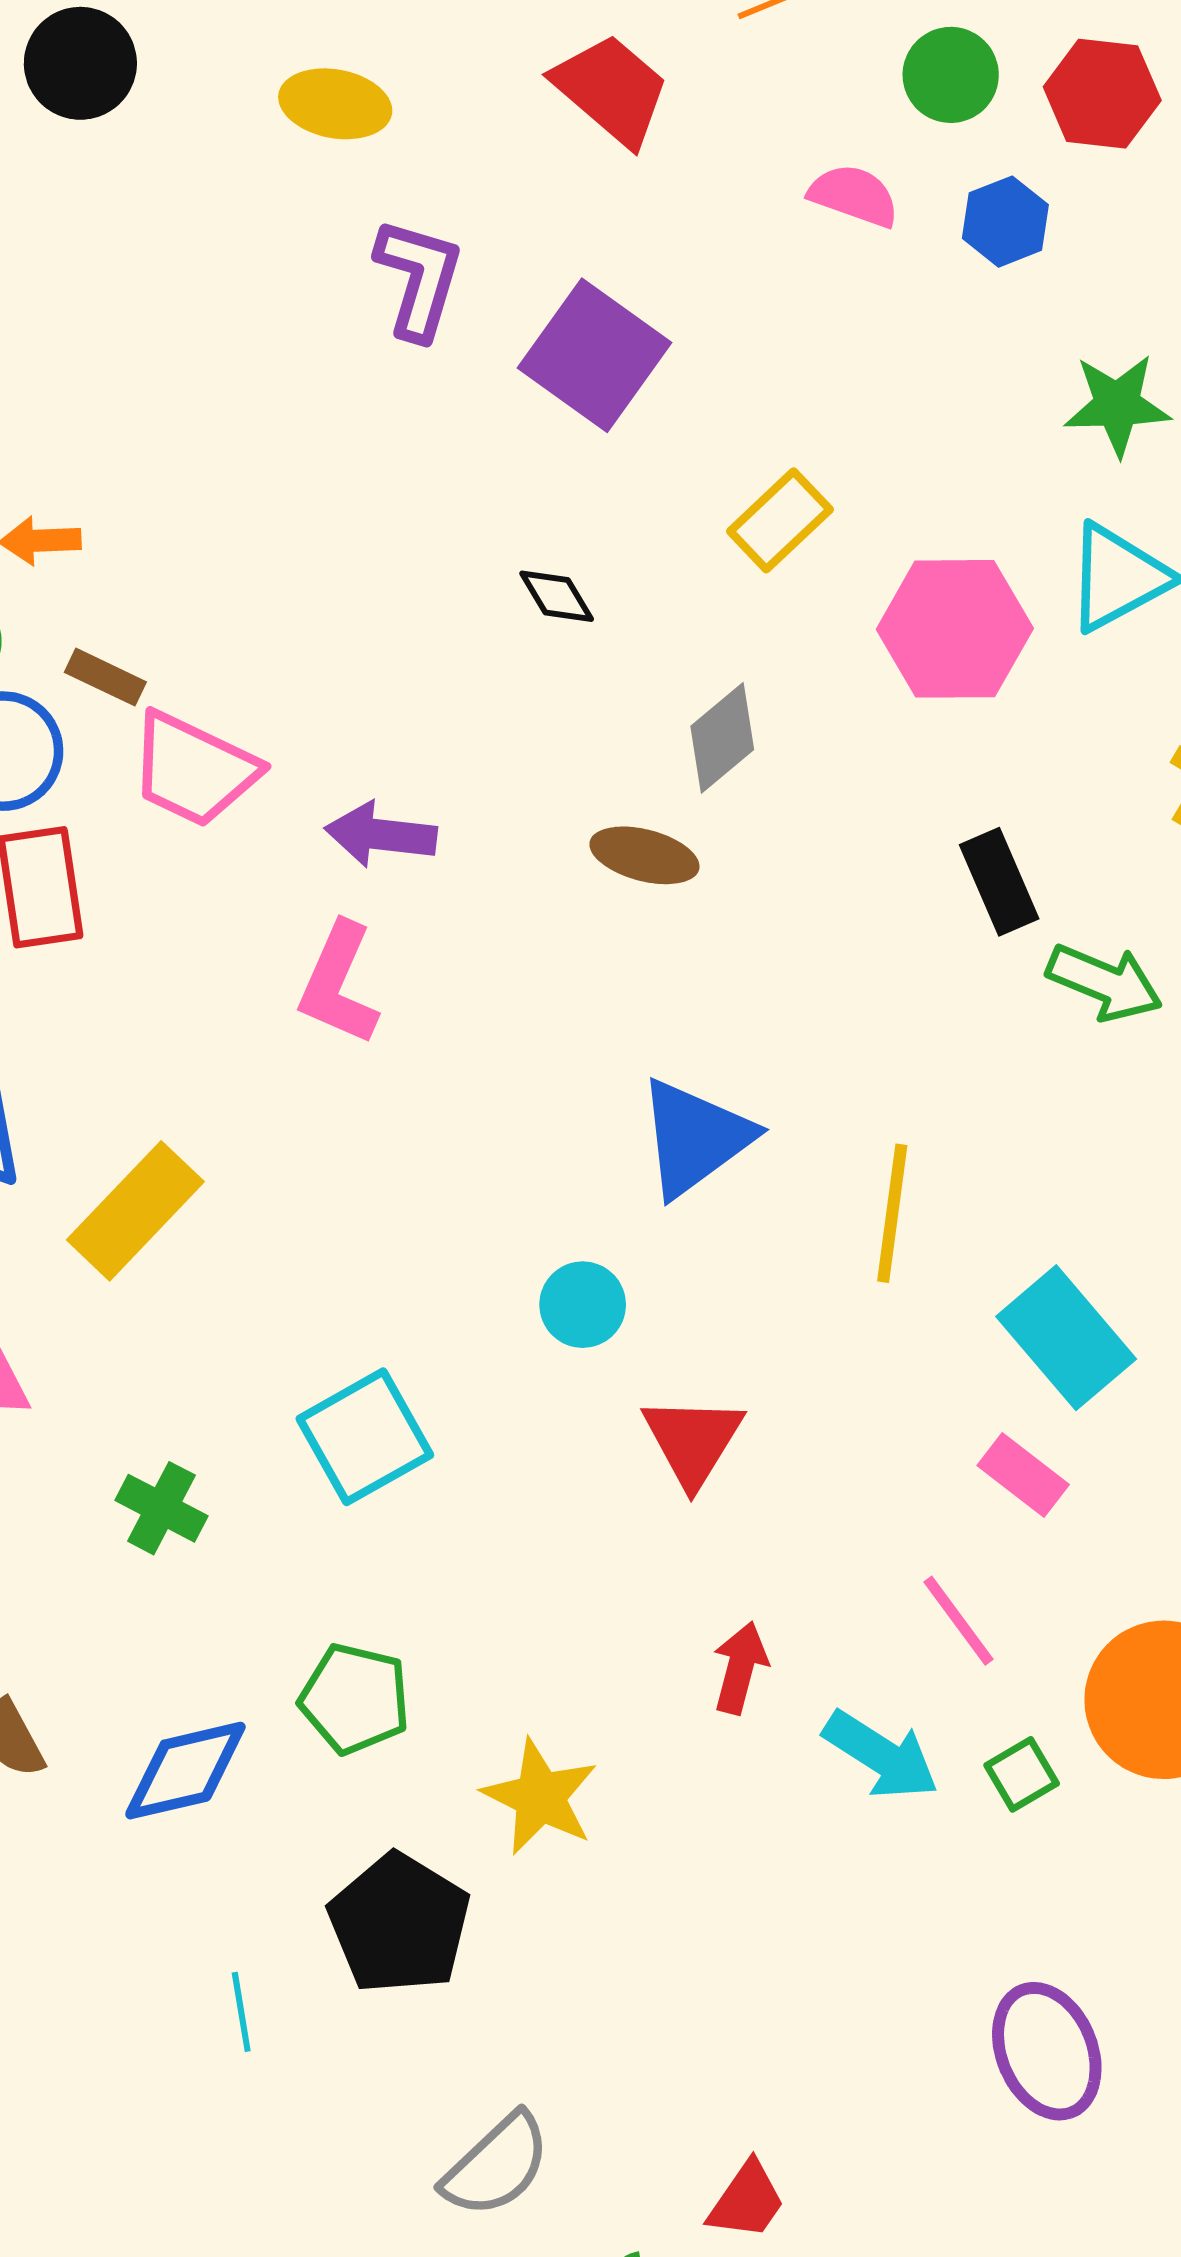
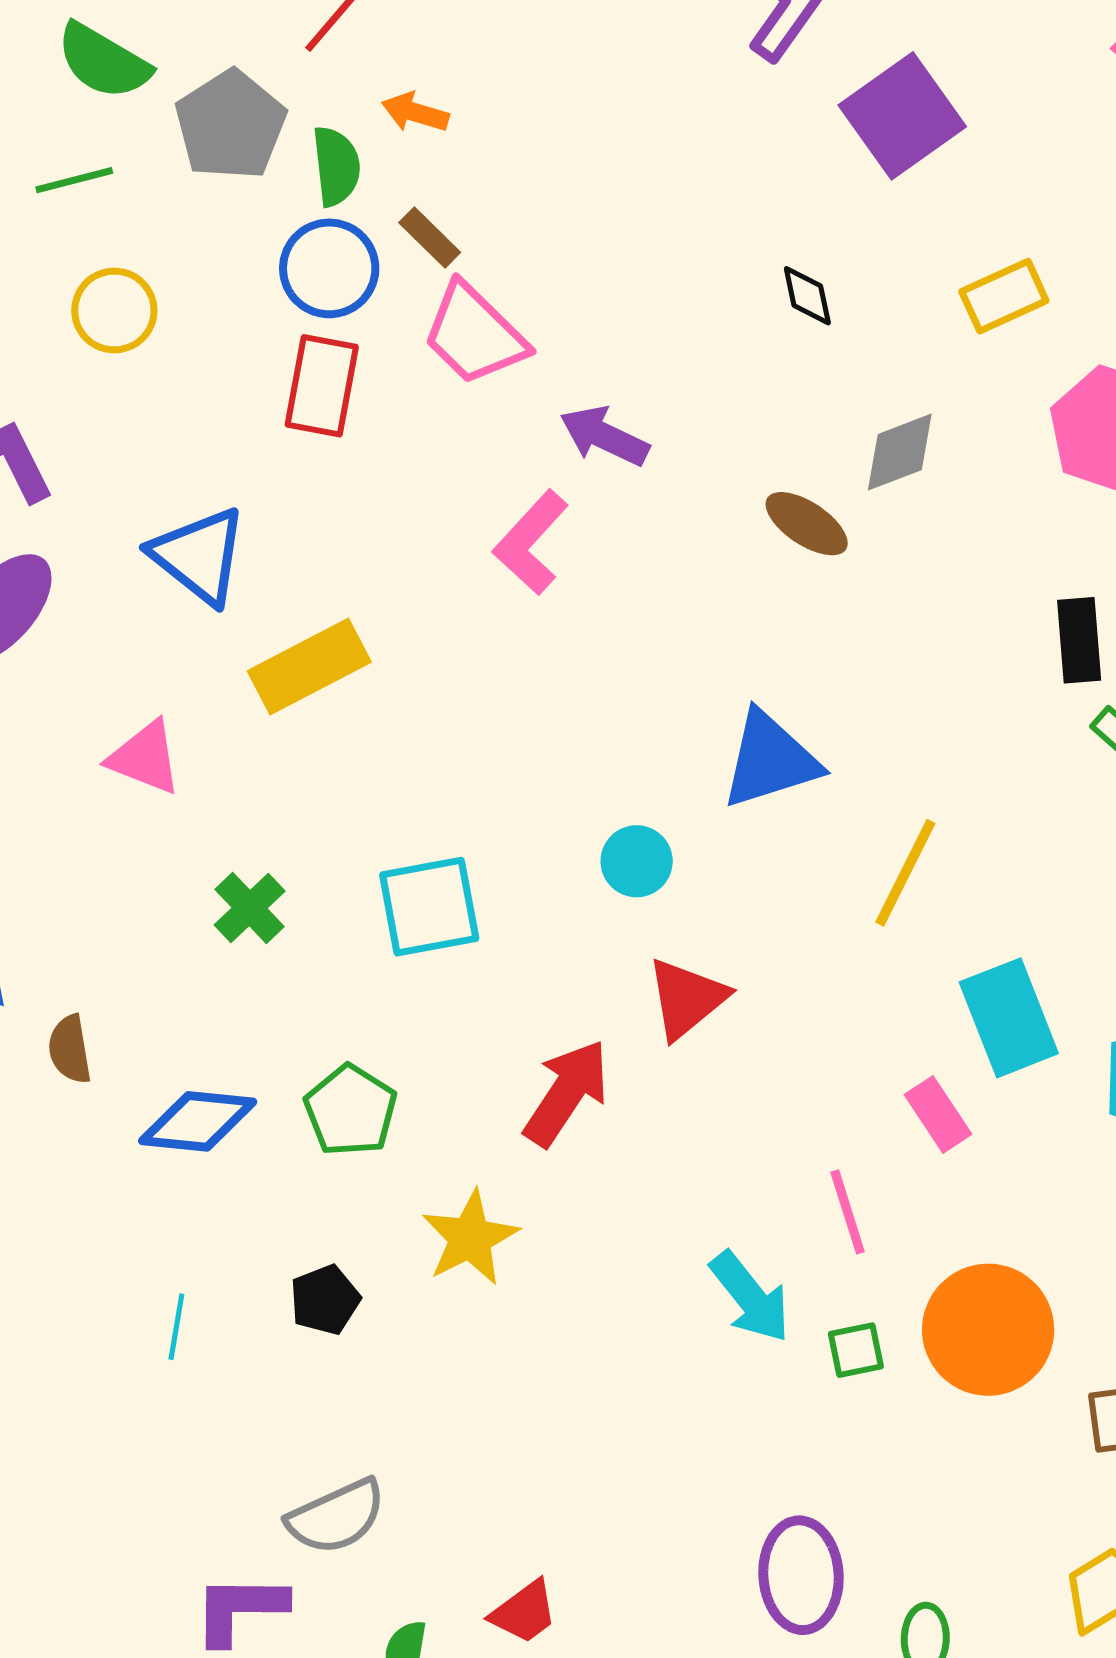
red arrow: (740, 1668) -> (566, 1093), moved, size x1.5
black pentagon: (399, 1924) -> (325, 1300), size x0.6

